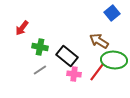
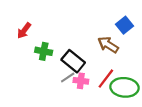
blue square: (112, 13) -> (125, 25), moved
green ellipse: (114, 60) -> (125, 87), moved
gray line: (40, 70) -> (68, 78), moved

